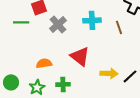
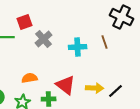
cyan cross: (92, 20) -> (78, 47), moved
red triangle: (80, 56) -> (66, 85), moved

